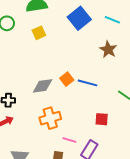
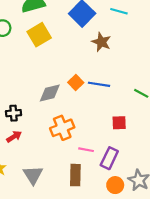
yellow square: (39, 33) -> (39, 35), size x1.5
brown star: (108, 49) -> (101, 42), moved

